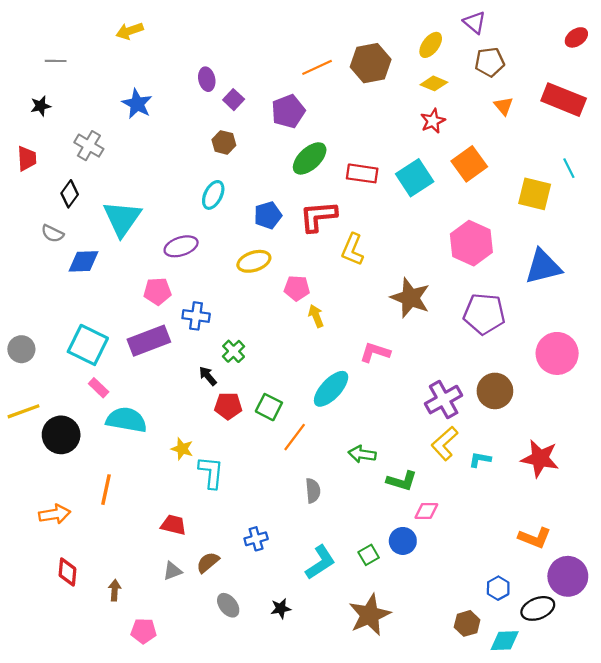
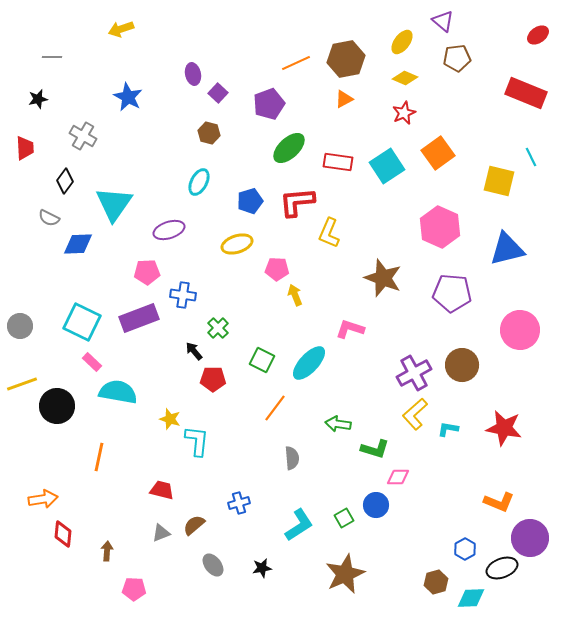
orange triangle: (504, 106) -> (344, 99), moved, turned 42
green square: (269, 407) -> (262, 360), moved
orange arrow: (55, 514) -> (43, 499), moved

